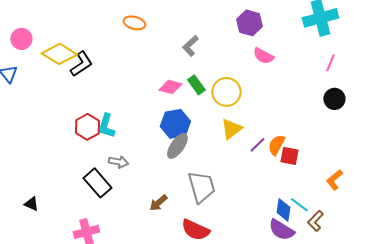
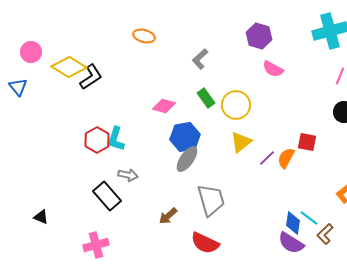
pink diamond: (170, 87) -> (164, 106), moved
red square: (289, 156) -> (307, 142), moved

